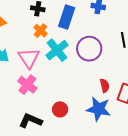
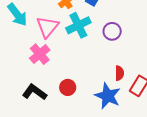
purple circle: (89, 49) -> (112, 31), size x0.7

